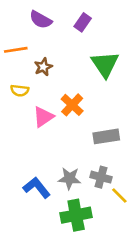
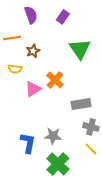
purple semicircle: (41, 20) -> (31, 15), turned -138
gray cross: (101, 177) -> (91, 127), moved
blue L-shape: (37, 188) -> (28, 143), turned 50
green cross: (76, 215) -> (58, 164), turned -35

